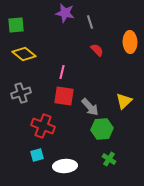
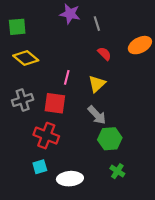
orange ellipse: (130, 42) -> (140, 45), turned 65
red square: (64, 96) -> (55, 103), moved
yellow triangle: (124, 101) -> (97, 84), moved

